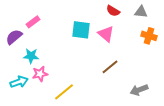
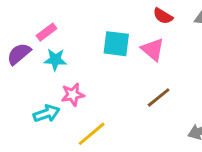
cyan star: (31, 56) -> (55, 60), moved
pink star: (40, 74) -> (73, 95), moved
cyan arrow: (19, 82) -> (47, 113), moved

